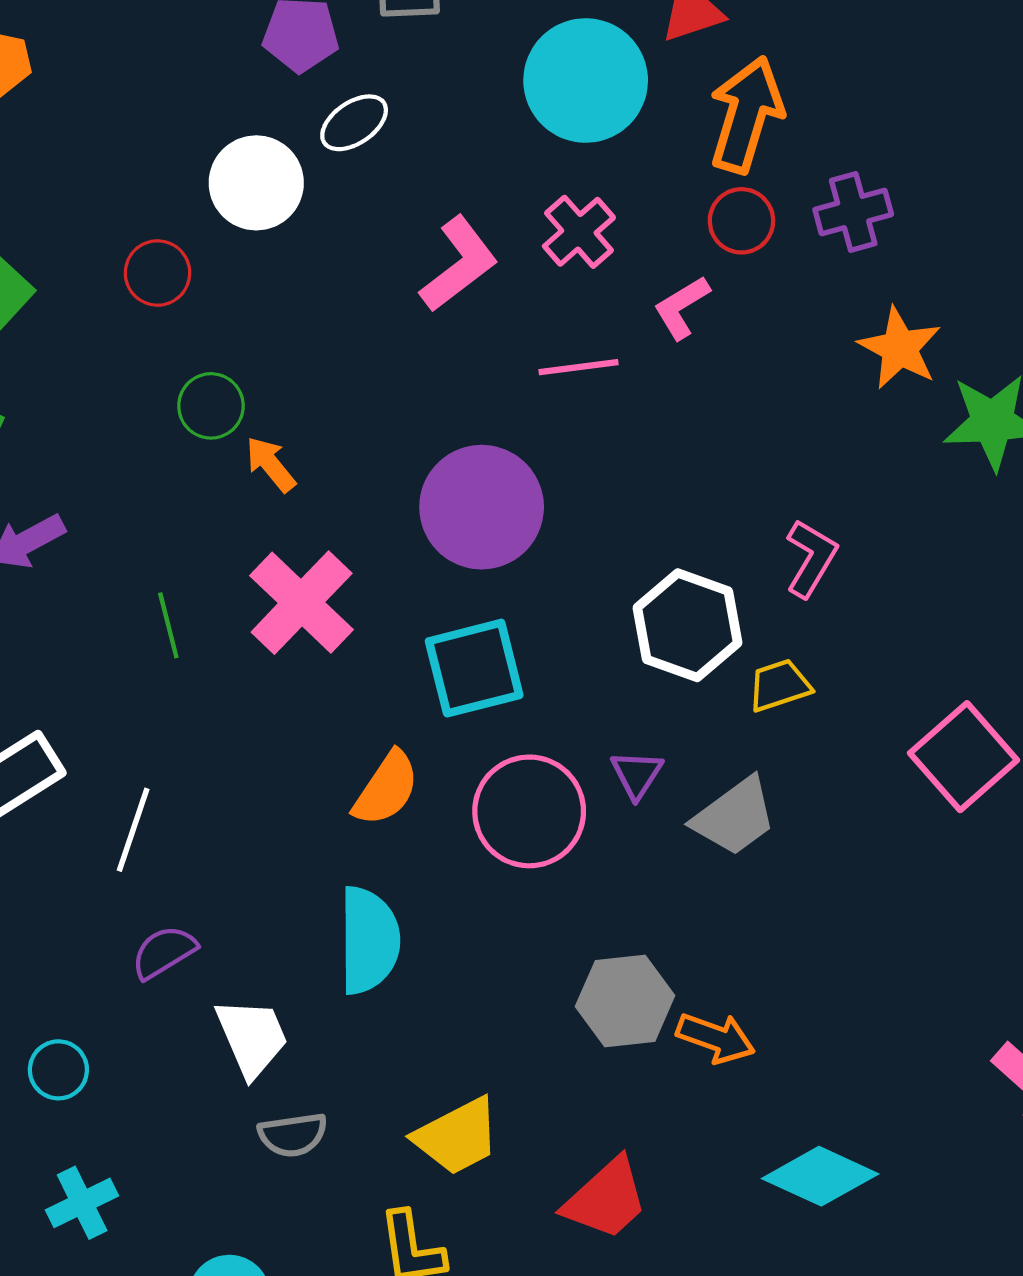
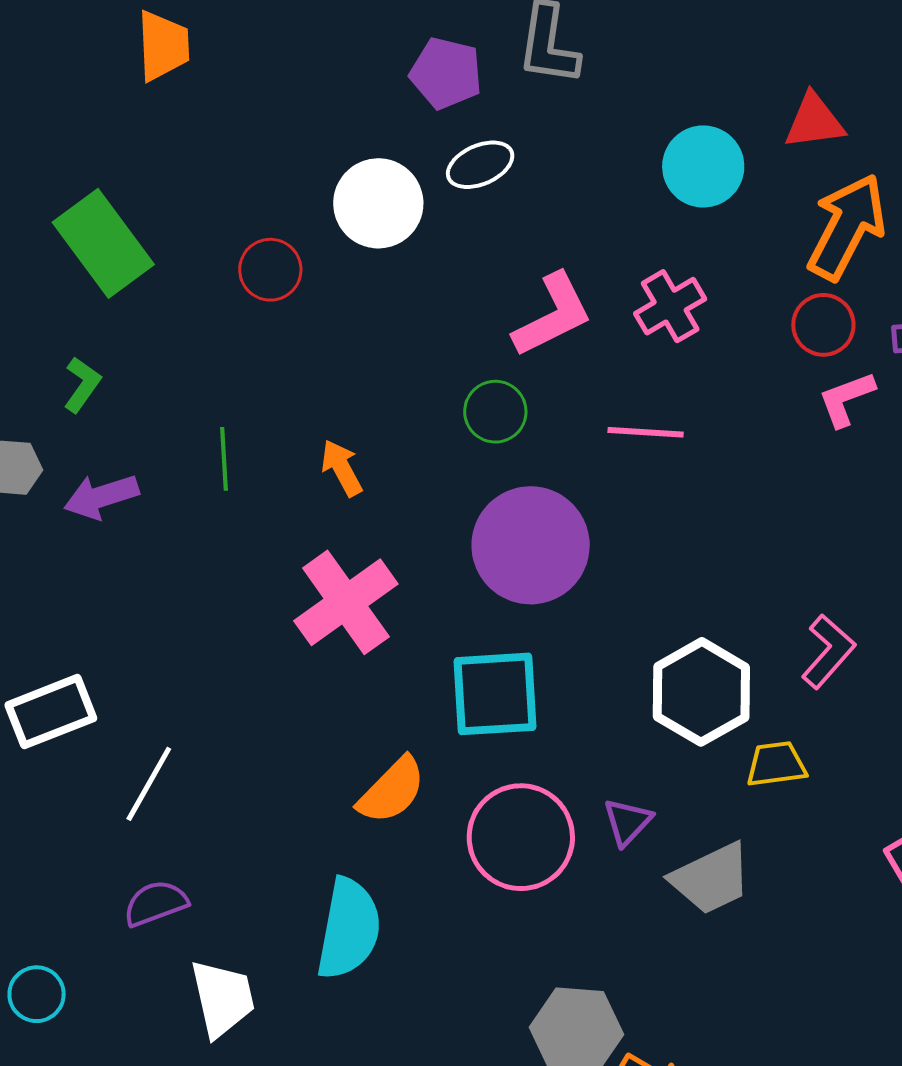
cyan circle: (586, 80) -> (703, 166), size x0.7
pink L-shape: (682, 307) -> (846, 399), moved
green circle: (211, 406) -> (495, 412), moved
green line: (168, 625) -> (224, 459), moved

